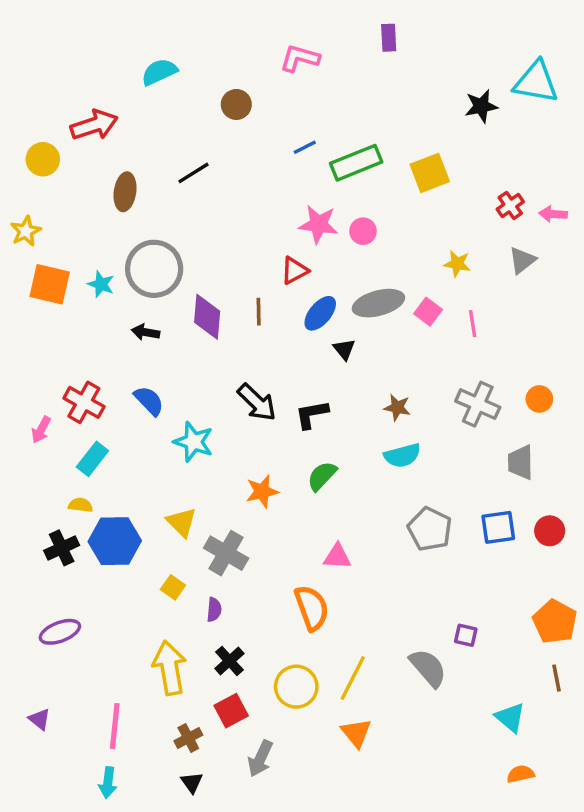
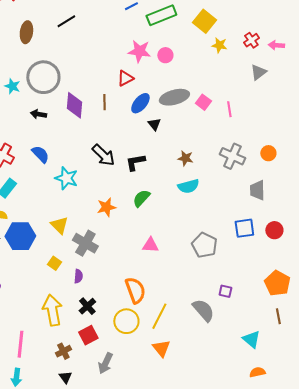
yellow square: (430, 173) -> (204, 21), turned -30
yellow star: (457, 264) -> (219, 45), moved
gray pentagon: (430, 529) -> (204, 245), moved
orange semicircle: (312, 608) -> (135, 290), moved

